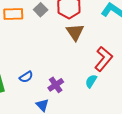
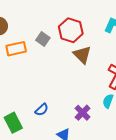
purple cross: (56, 85) -> (83, 113), moved

